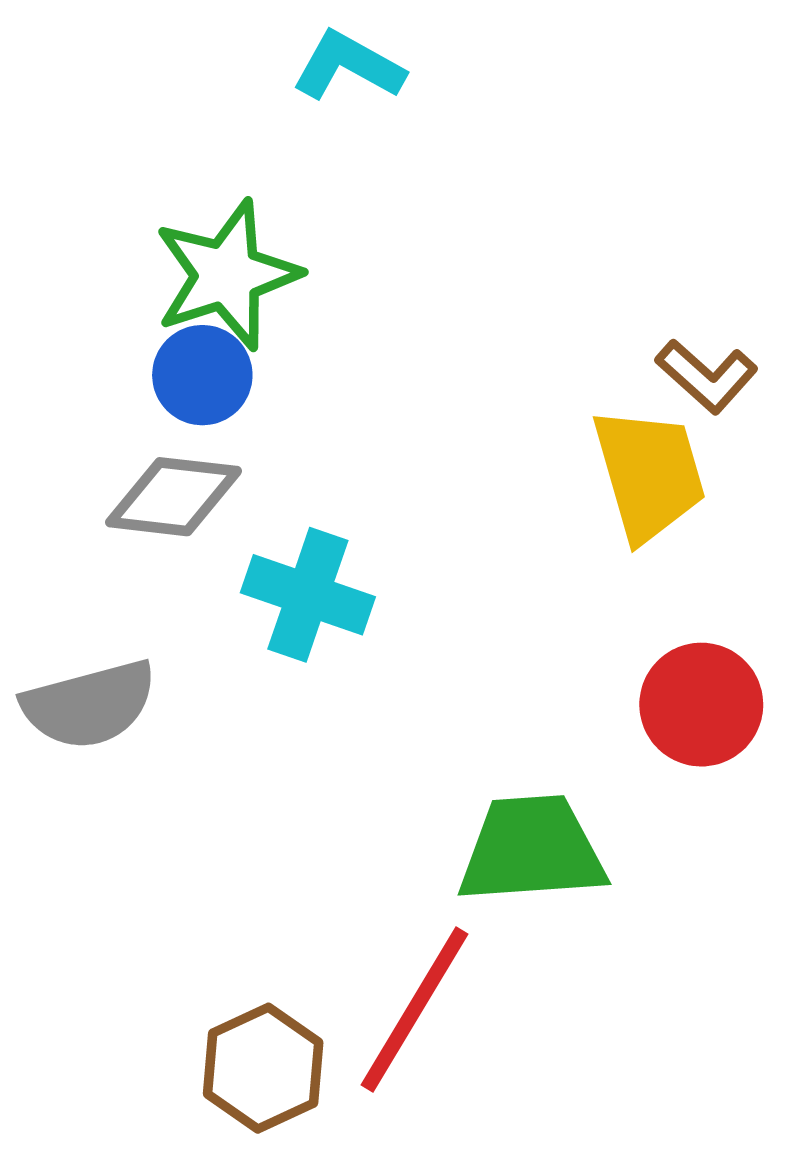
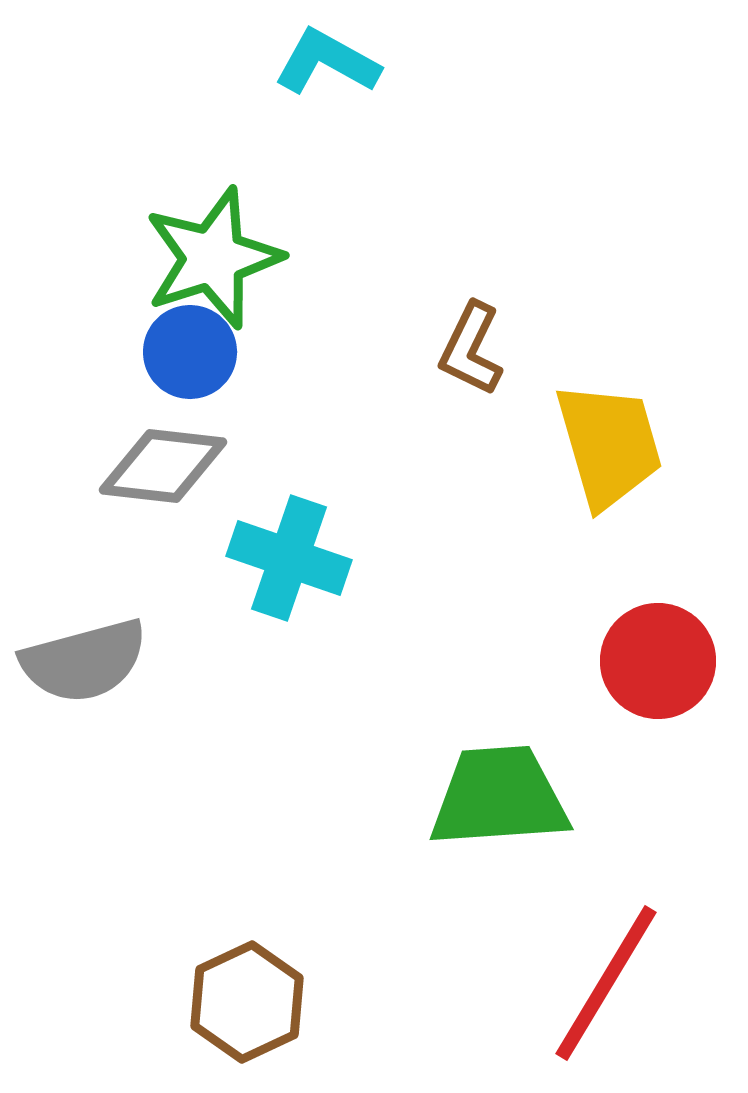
brown L-shape: (707, 376) -> (471, 349), moved, turned 74
red line: (414, 1009) -> (606, 983), moved

